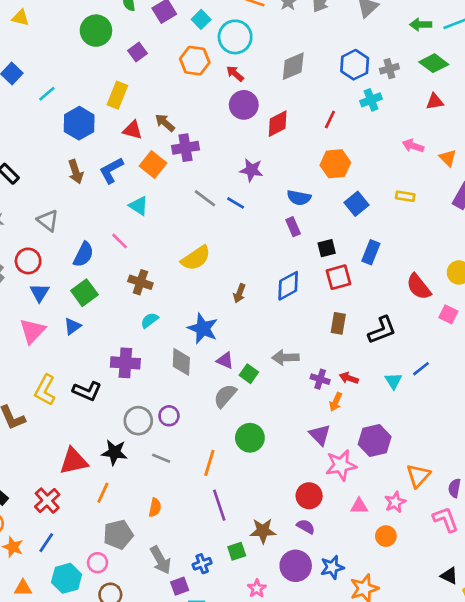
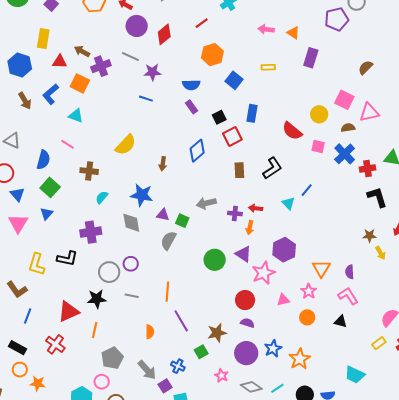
red line: (330, 119) -> (202, 23), turned 40
gray line: (205, 198) -> (130, 56), moved
green circle: (250, 438) -> (215, 260), moved
orange semicircle: (155, 508) -> (150, 332), moved
blue line: (46, 543) -> (28, 316), moved
blue cross: (202, 564) -> (178, 366), turned -32
black triangle: (449, 576) -> (340, 321), moved

